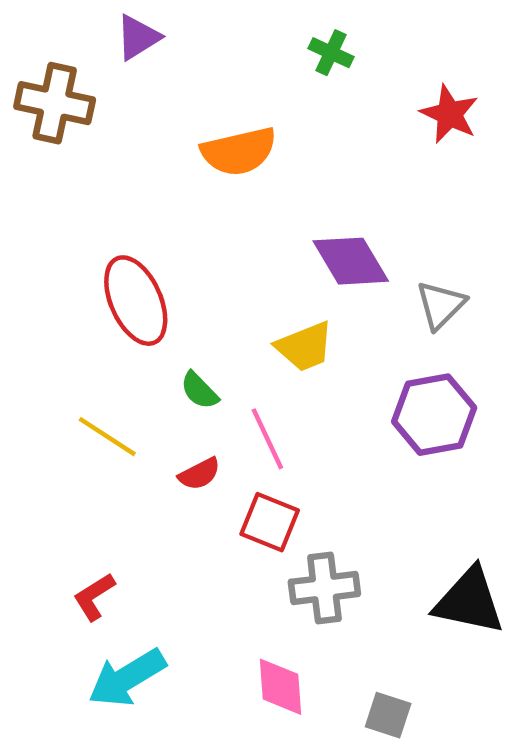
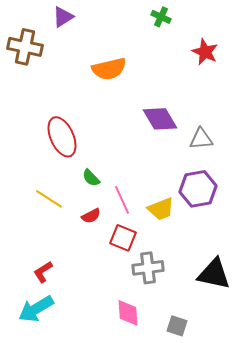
green cross: (331, 53) -> (161, 17), moved
gray triangle: (441, 305) -> (201, 139), turned 40
yellow trapezoid: (305, 347) -> (161, 209), moved
cyan arrow: (127, 678) -> (36, 309), moved

